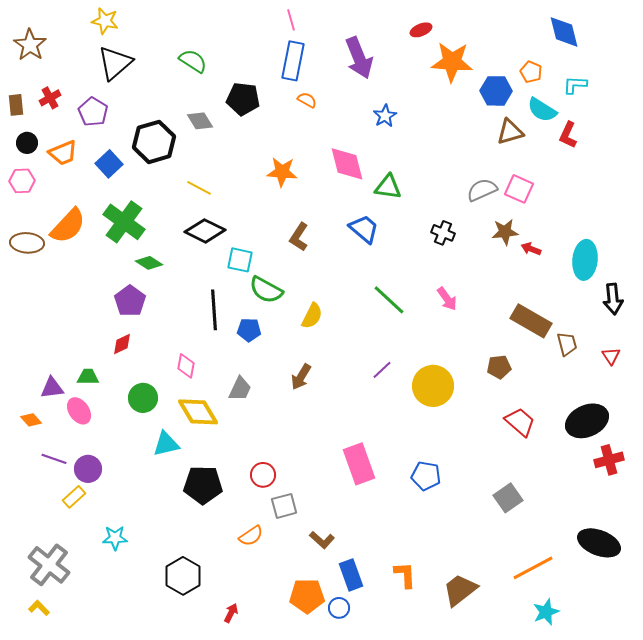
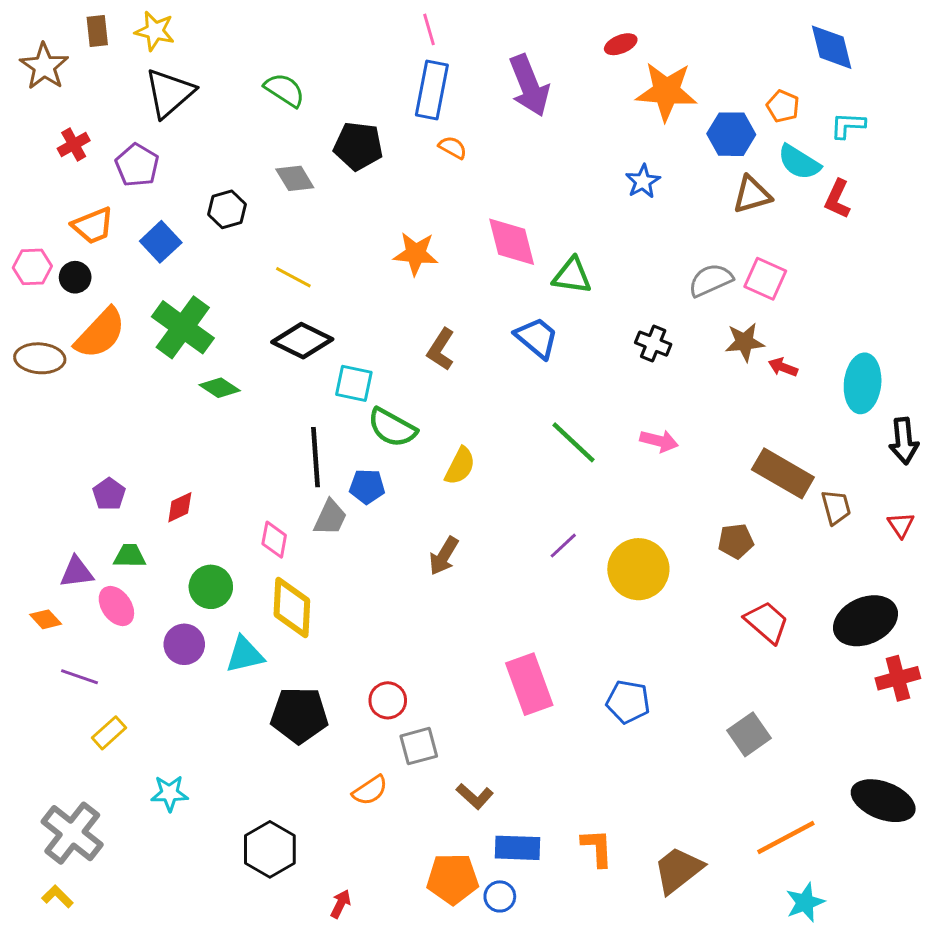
brown rectangle: (16, 105) -> (97, 31), moved
blue star: (385, 116) -> (643, 181), moved
black hexagon: (154, 142) -> (227, 209), size x0.6
black circle: (27, 143) -> (75, 277), moved
pink arrow: (447, 299) -> (659, 441), turned -40
purple pentagon: (130, 301) -> (109, 494), moved, size x0.7
gray trapezoid: (240, 389) -> (330, 518), moved
yellow diamond: (198, 412) -> (292, 607), turned 33
purple circle: (88, 469) -> (184, 644), moved
blue rectangle: (351, 575) -> (517, 848), turned -68

